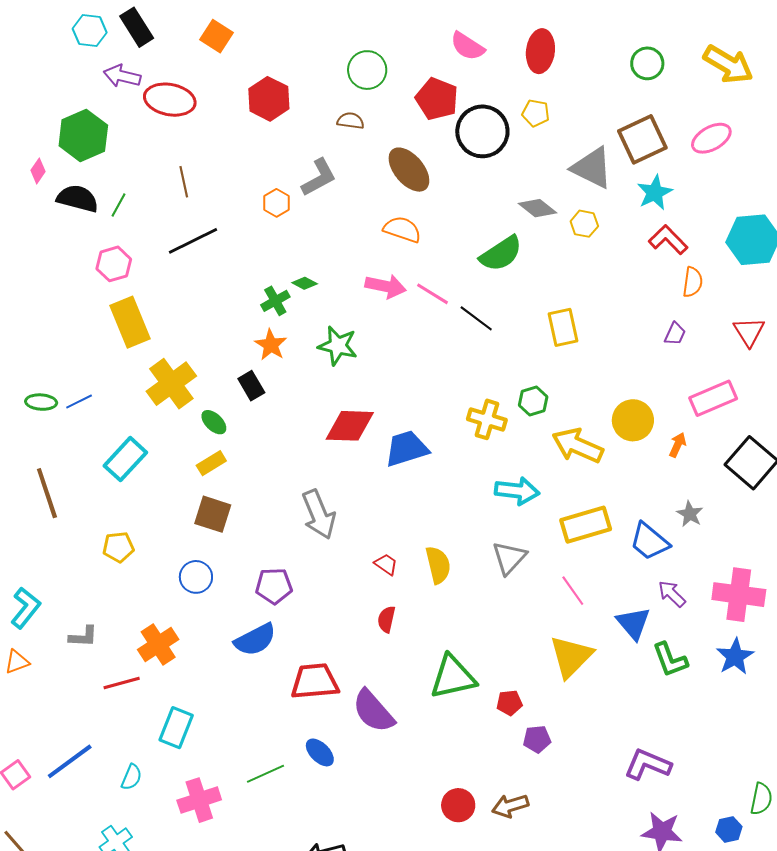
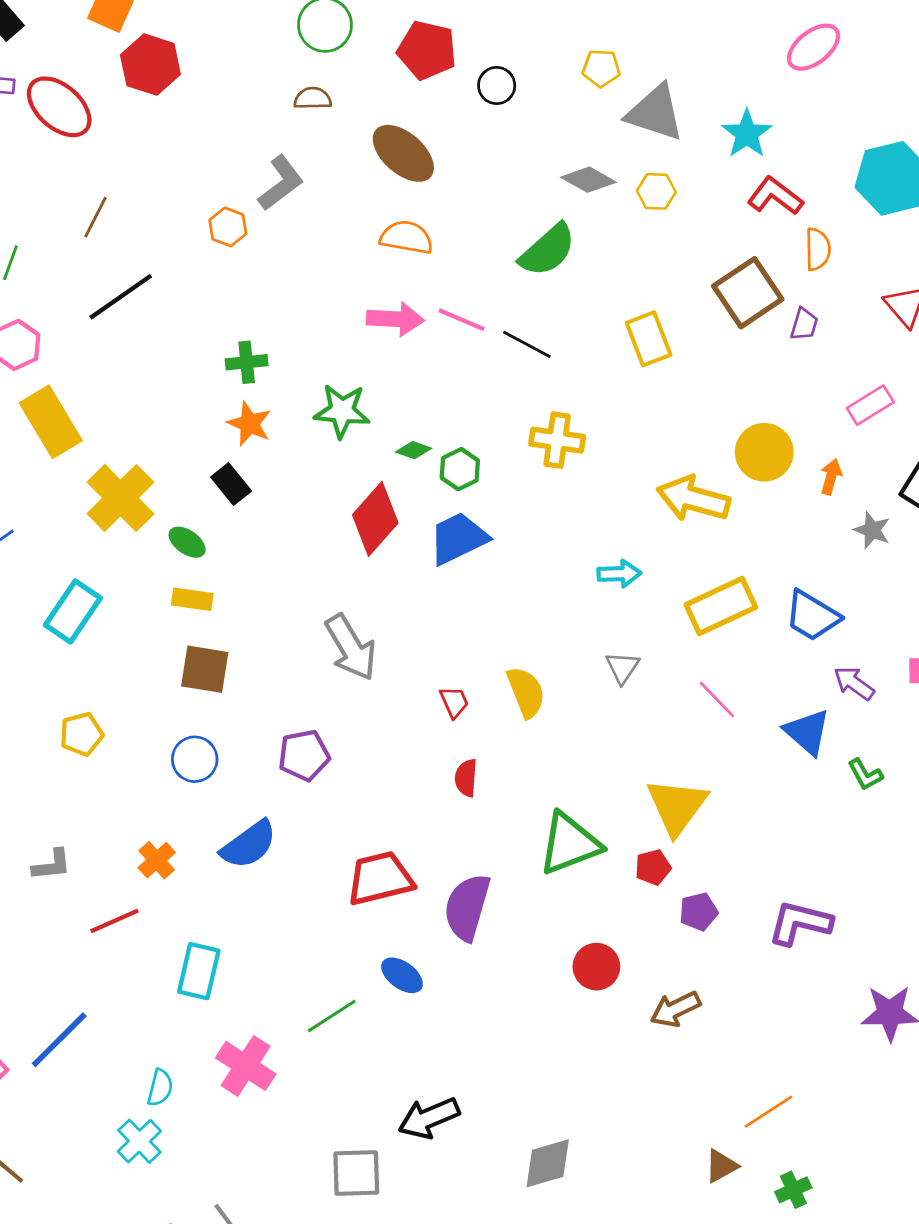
red hexagon: (269, 99) -> (150, 65), moved
red ellipse: (170, 100) -> (59, 107), turned 39
yellow pentagon: (536, 113) -> (601, 68), moved
black circle: (482, 131) -> (497, 86), size x0.5
brown square: (642, 139) -> (748, 293), moved
brown line: (184, 182) -> (96, 217), turned 48
green diamond: (305, 283) -> (414, 450), moved
green cross: (275, 301) -> (247, 362), turned 32
pink rectangle: (713, 398) -> (870, 405), size x0.7
green hexagon: (533, 401) -> (460, 469), moved
yellow cross: (487, 419) -> (557, 440), moved
red diamond: (350, 426) -> (375, 519), turned -42
yellow rectangle: (211, 463) -> (192, 599), turned 48
cyan arrow: (517, 491) -> (619, 574), size x0.7
gray star: (690, 514) -> (872, 530), moved
gray triangle: (509, 558) -> (622, 668), size x0.7
red trapezoid: (386, 564) -> (454, 702), turned 40
blue semicircle: (255, 640) -> (249, 845), moved
orange cross: (158, 644) -> (157, 860), size x0.7
yellow triangle: (571, 657) -> (677, 806), moved
green L-shape: (670, 660) -> (865, 775), size x0.7
purple semicircle: (373, 711) -> (467, 907), turned 66
purple L-shape: (648, 764) -> (800, 923), moved
cyan semicircle: (132, 777) -> (160, 1088), moved
pink cross: (199, 800) -> (246, 1066), turned -30
red circle: (458, 805) -> (596, 967), moved

